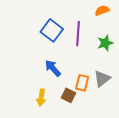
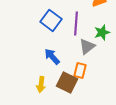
gray triangle: (102, 79) -> (87, 46), moved
brown square: (69, 95) -> (67, 82), size x1.5

